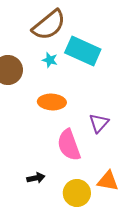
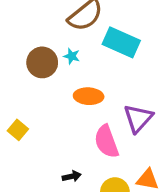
cyan star: (50, 60) -> (72, 56), moved
purple triangle: (99, 123) -> (138, 118), size x1.4

